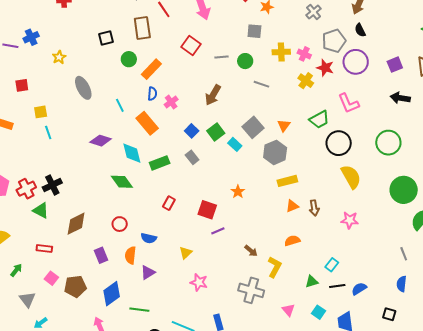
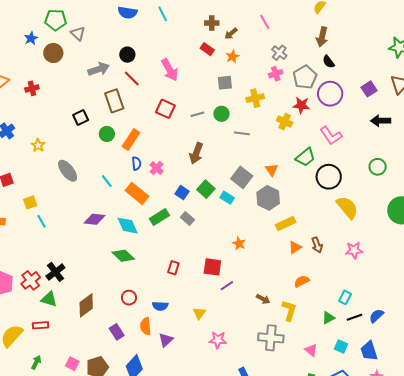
pink cross: (304, 54) -> (276, 74), moved, turned -32
green circle: (388, 143) -> (378, 167), size x0.7
green rectangle: (160, 163) -> (159, 217), moved
red rectangle: (44, 249) -> (41, 325), moved

